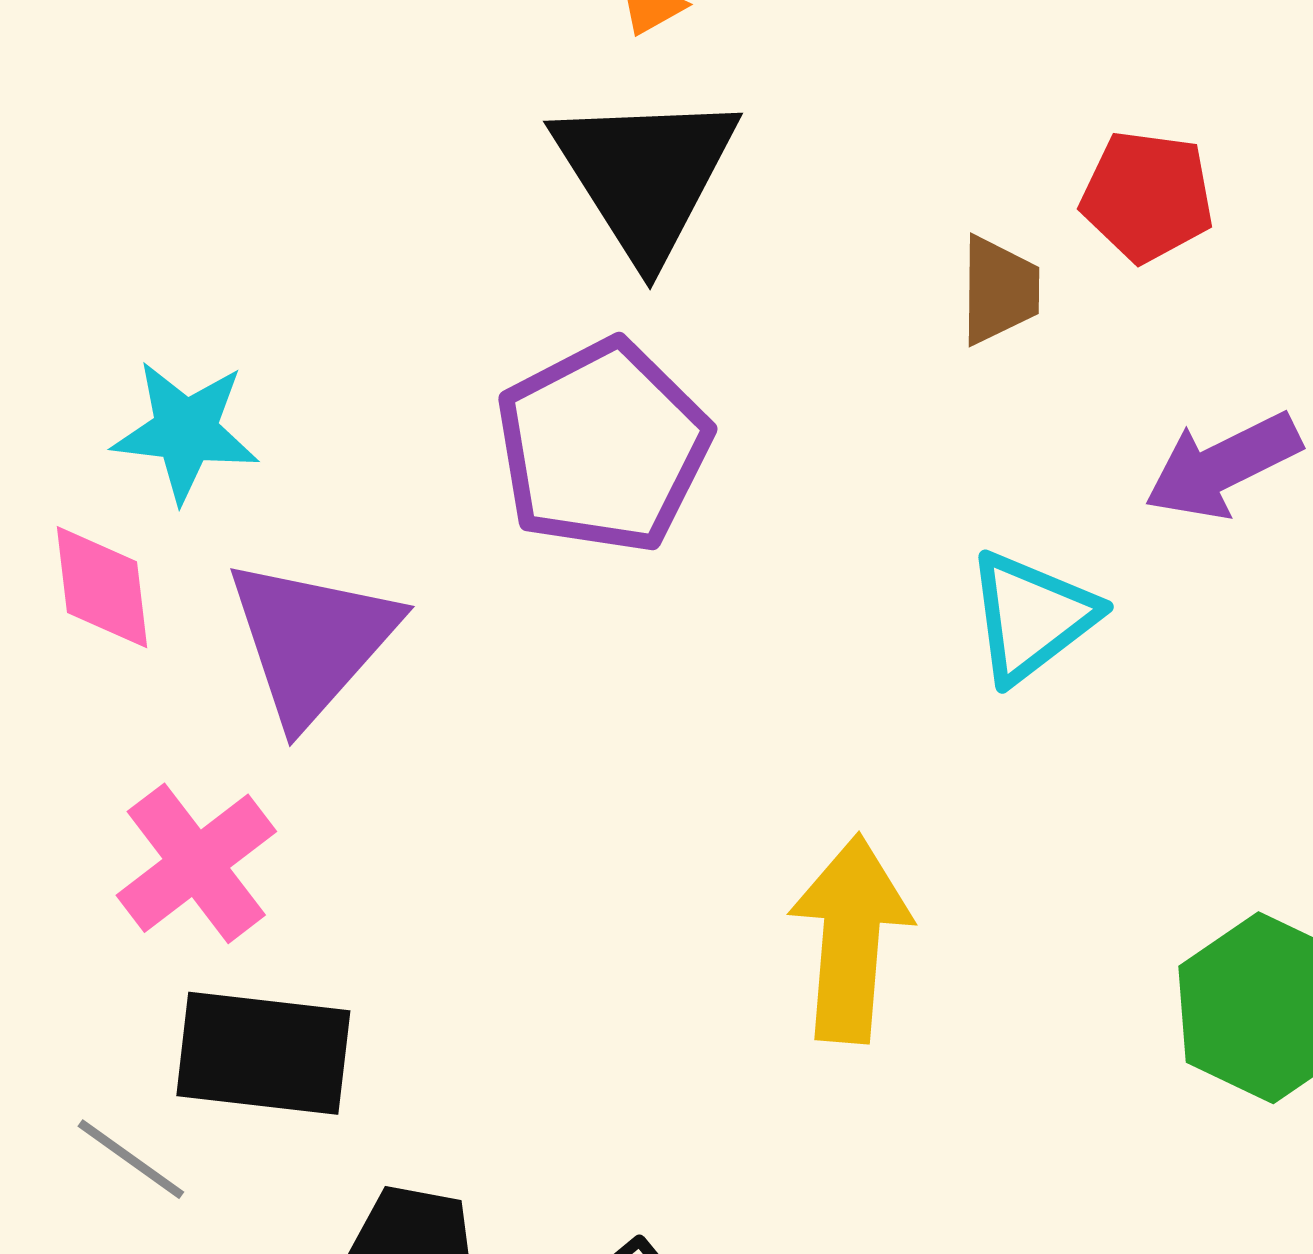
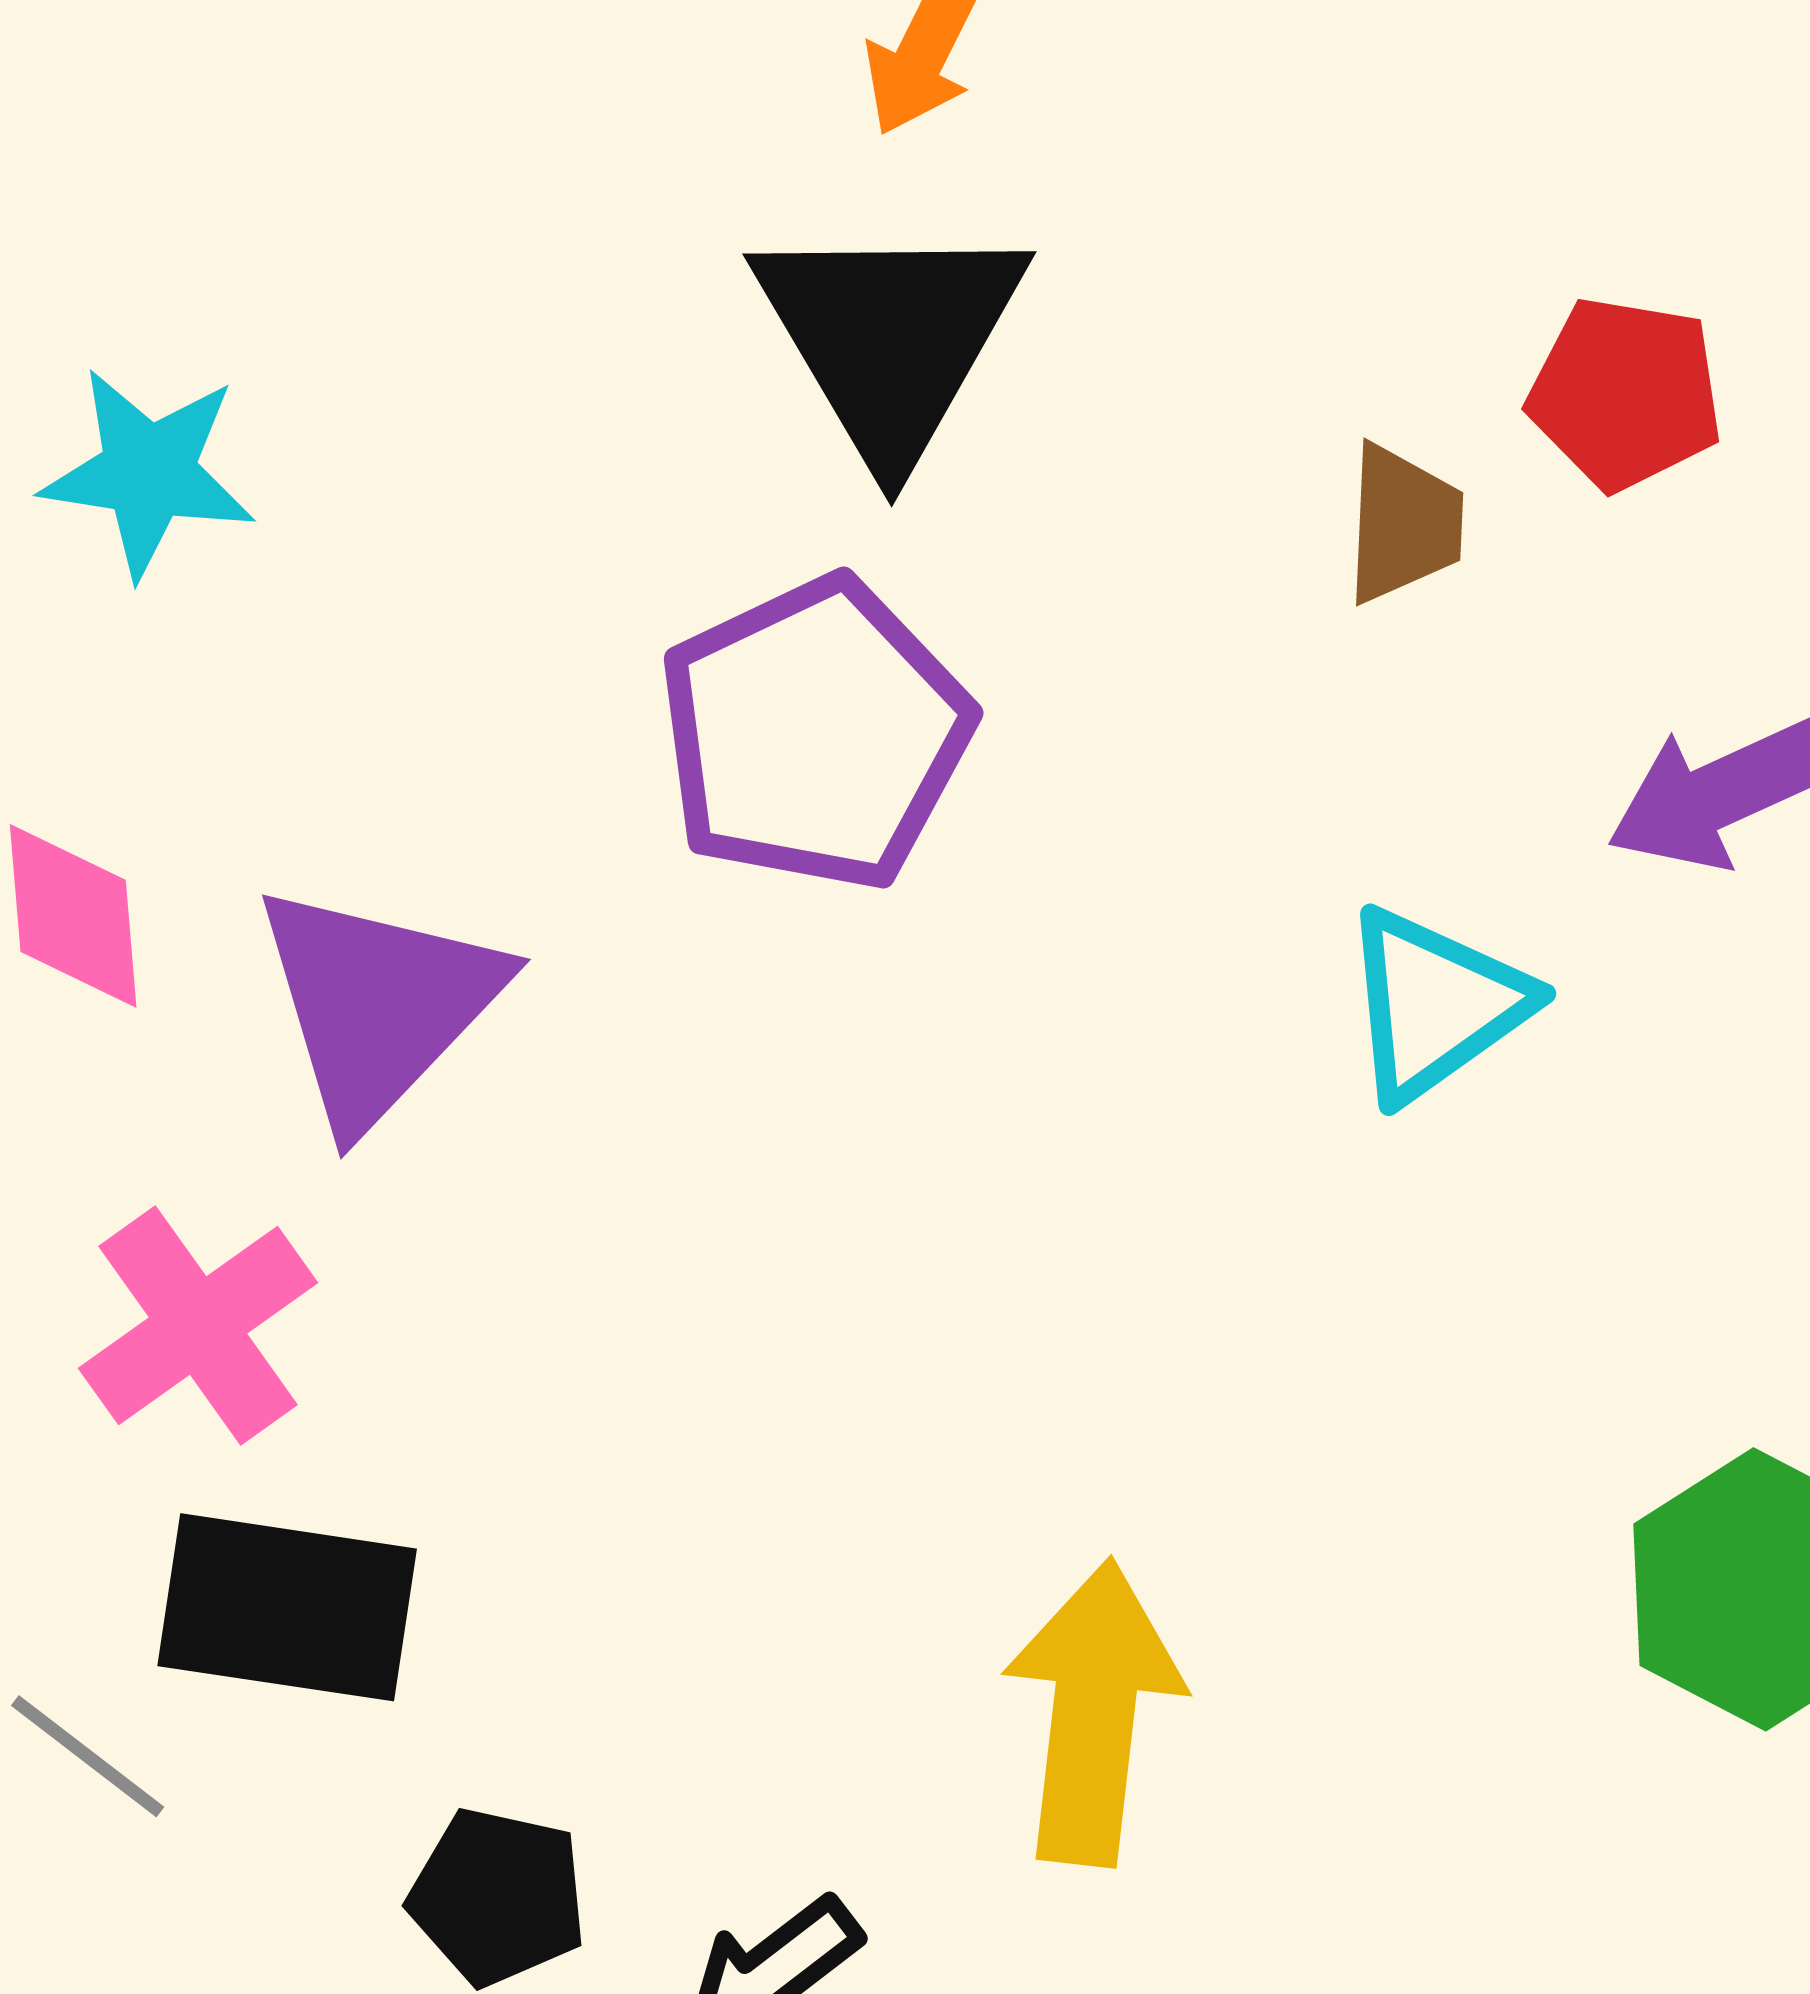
cyan star: (186, 431) -> (148, 472), moved
yellow arrow: (850, 939) -> (1093, 1713), moved

